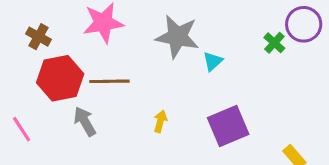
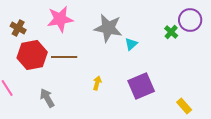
gray arrow: (85, 121) -> (47, 98), moved

